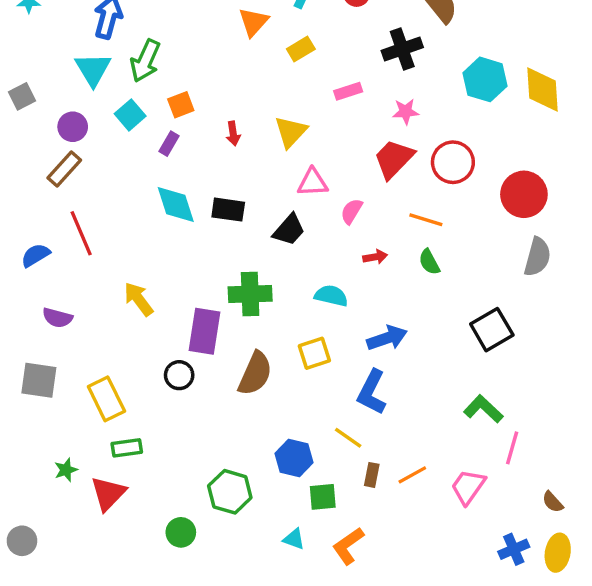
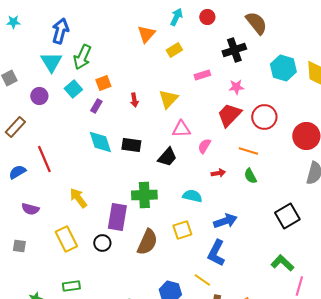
brown rectangle: (64, 169) -> (15, 127), moved
gray square: (39, 380) -> (19, 246), size x0.6
yellow rectangle: (106, 399) -> (66, 239), moved

